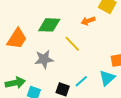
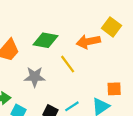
orange arrow: (88, 21) -> (88, 42), size x1.5

